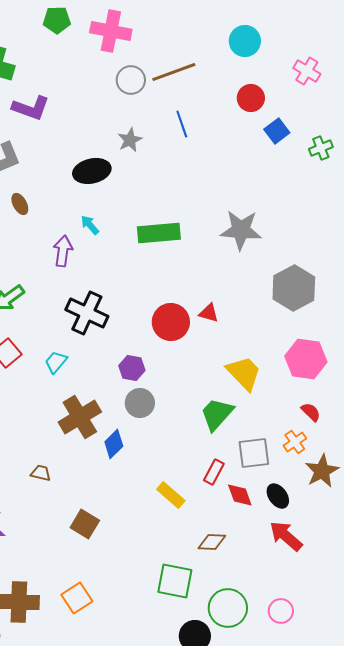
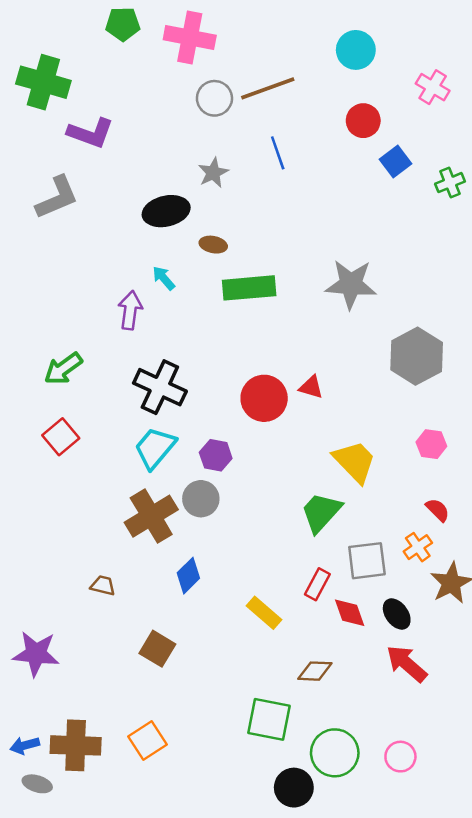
brown ellipse: (20, 204) -> (213, 245), moved, turned -50
pink hexagon: (306, 359) -> (431, 444), size x0.6
cyan trapezoid: (56, 362) -> (155, 448), moved, size x1.5
gray circle: (140, 403) -> (201, 499), moved
blue diamond: (114, 444) -> (188, 576), moved

